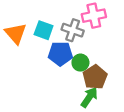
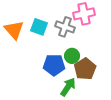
blue pentagon: (60, 54) -> (54, 65), moved
green arrow: (89, 97) -> (68, 87), moved

